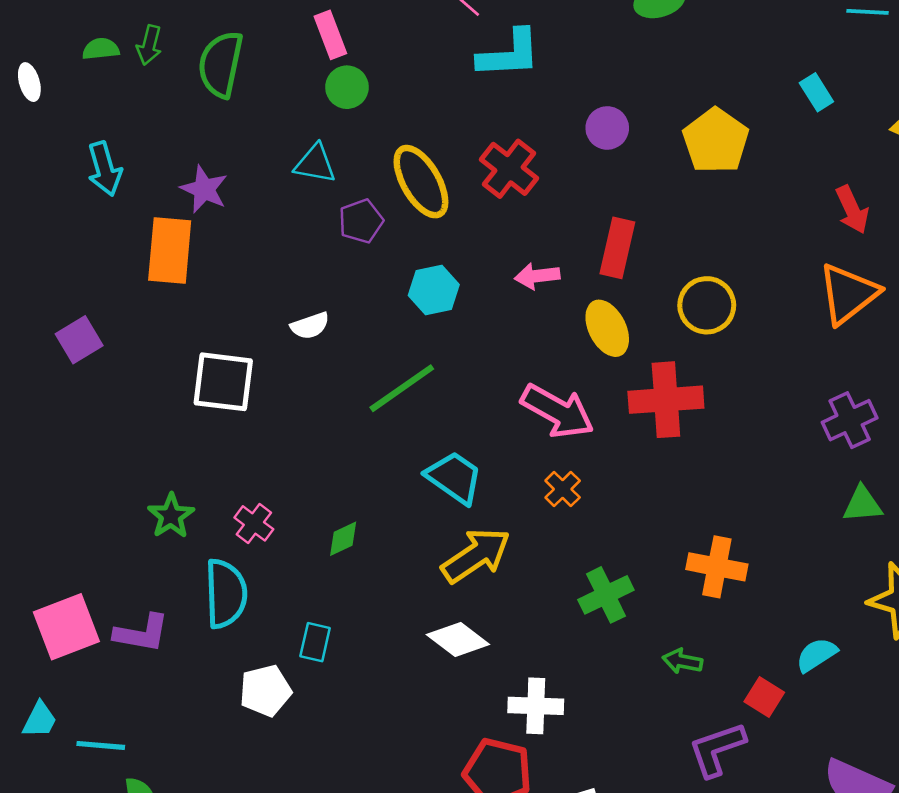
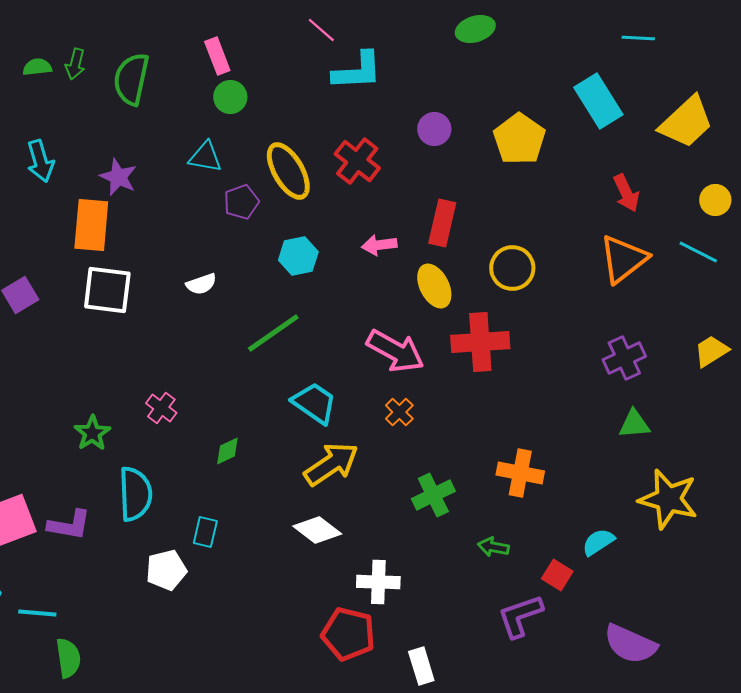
cyan rectangle: (816, 92) -> (598, 101), size x1.8
white square: (223, 382) -> (107, 290), moved
pink cross: (254, 523) -> (161, 408), moved

